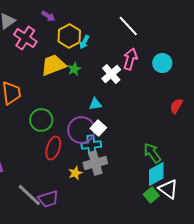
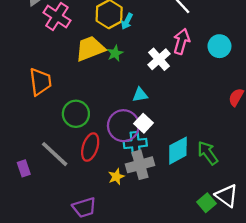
cyan diamond: (156, 174) -> (178, 151), moved
gray line: (29, 195) -> (55, 154), moved

